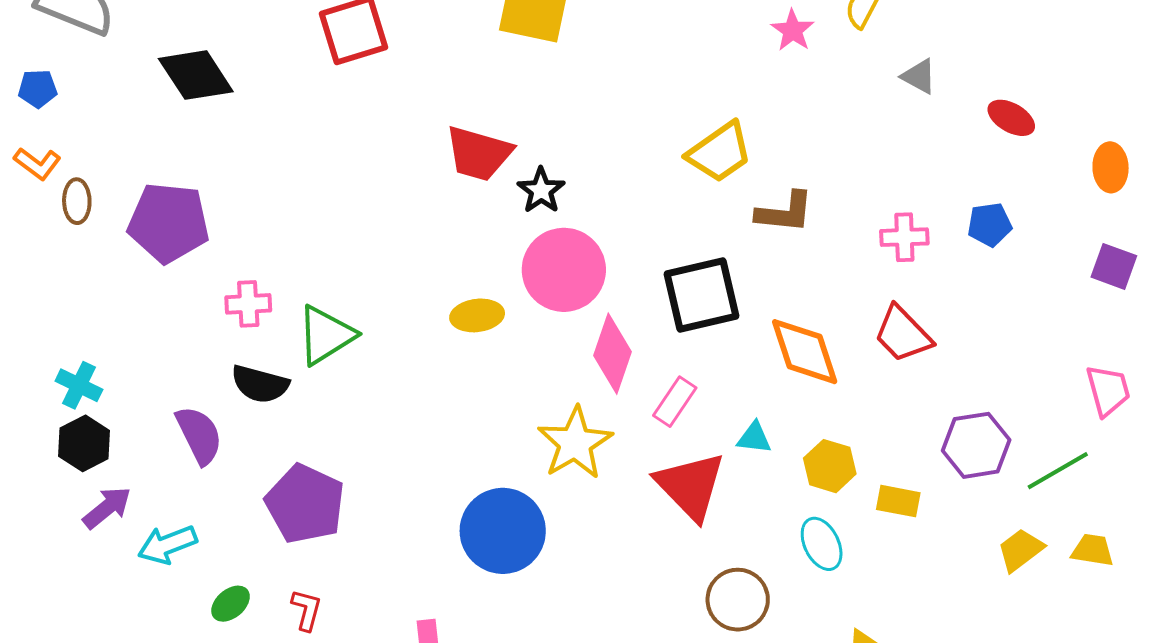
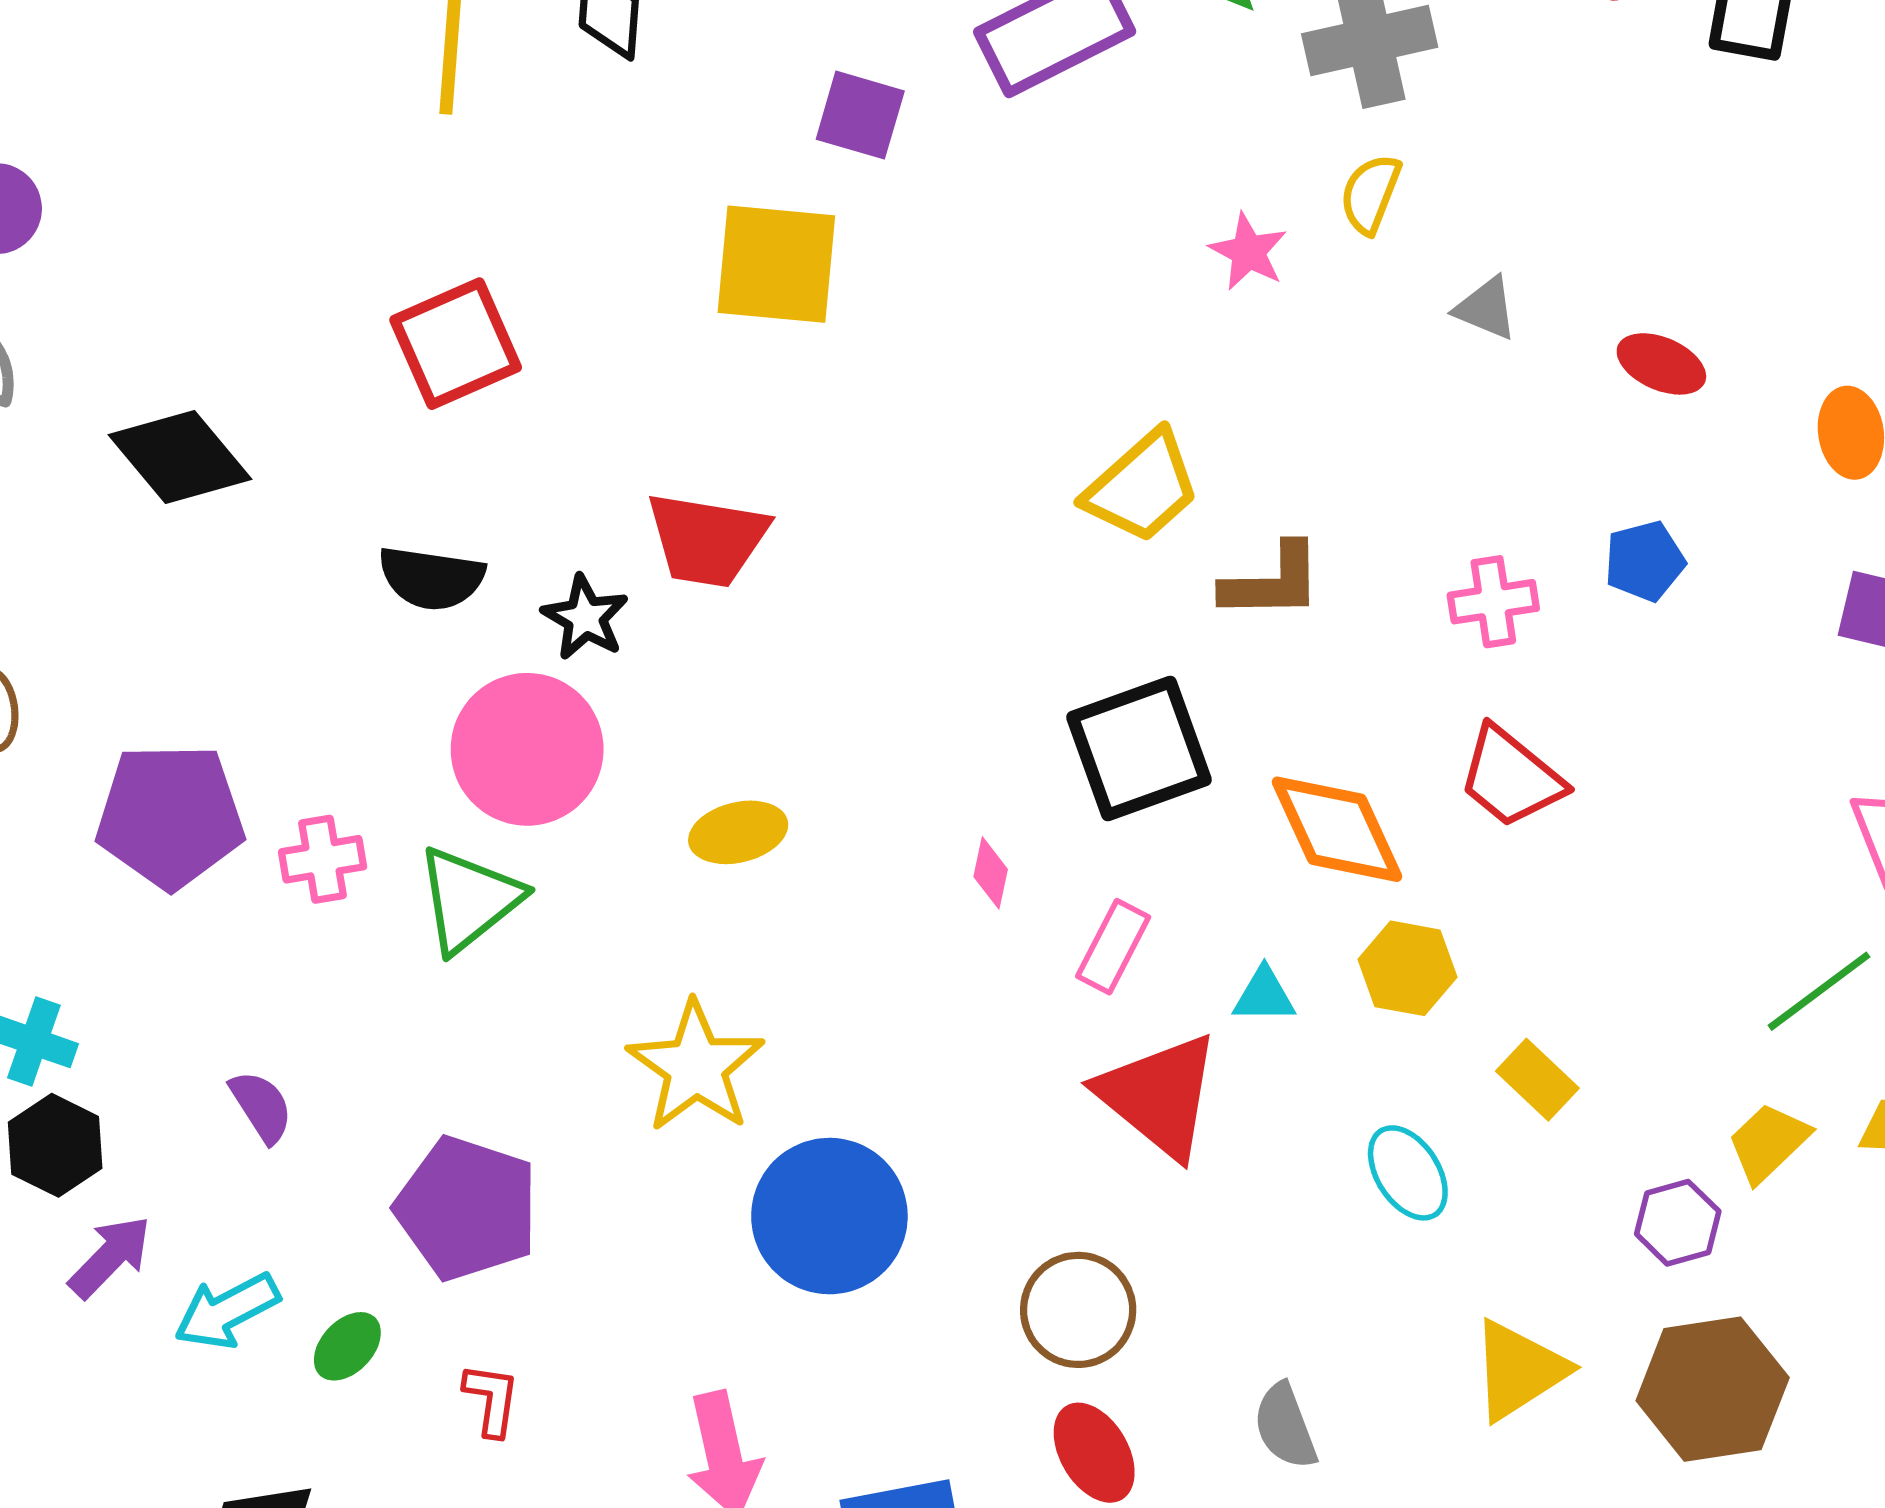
black star: (541, 190) -> (585, 617), moved
purple pentagon: (169, 223) -> (170, 816), moved
pink circle: (564, 270) -> (527, 749), moved
pink diamond: (613, 354) -> (991, 873), size x0.5
black semicircle: (260, 384) -> (431, 578), moved
purple semicircle: (199, 435) -> (261, 1106), size x0.7
yellow star: (575, 443) -> (696, 1067), moved
purple hexagon: (976, 445) -> (1678, 1223), moved, size x0.7
yellow hexagon: (830, 466) -> (1408, 968), moved
yellow rectangle: (898, 501) -> (1537, 1080), turned 39
brown circle: (738, 600) -> (1078, 1310), moved
green ellipse: (231, 604) -> (347, 1346), moved

